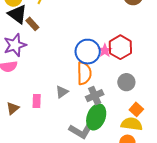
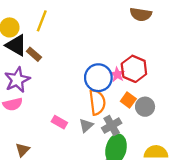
gray triangle: (62, 92) -> (86, 125), moved
pink rectangle: (37, 101) -> (59, 122), moved, turned -56
orange square: (136, 109) -> (128, 100), moved

